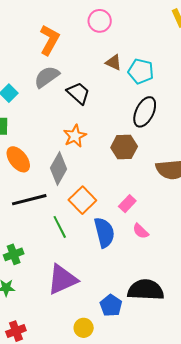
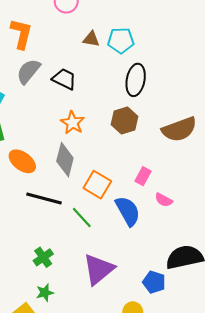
black line: (29, 200) -> (44, 199), turned 44

